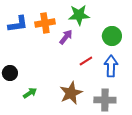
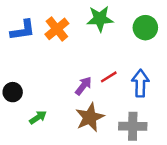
orange cross: (45, 23) -> (57, 29), turned -30
green circle: (112, 36) -> (145, 28), moved
purple arrow: (66, 37) -> (83, 86), moved

